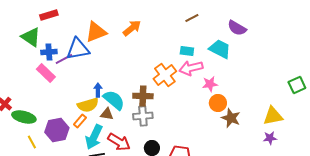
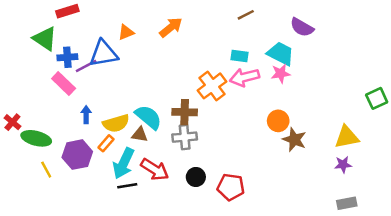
orange triangle: (96, 32) -> (126, 32), size x0.6
pink star: (210, 84) -> (281, 73), moved
blue arrow: (98, 90) -> (86, 115), moved

